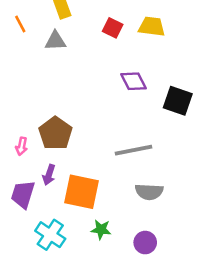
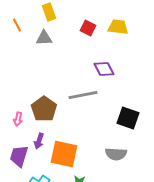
black square: (178, 101) -> (128, 118), moved
gray line: (133, 150) -> (83, 95), moved

